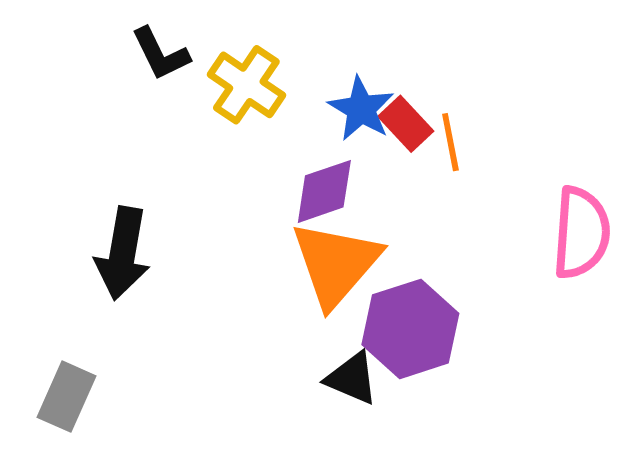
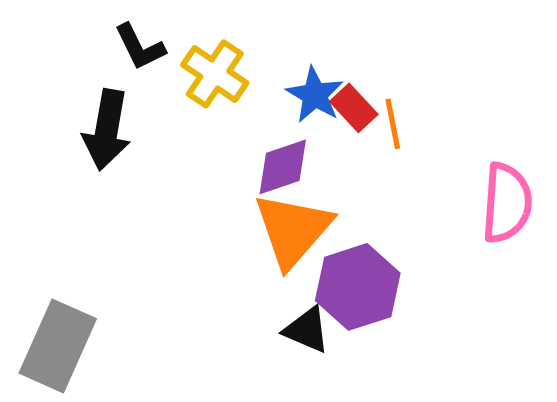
black arrow: (123, 253) -> (107, 130), moved
gray rectangle: (66, 397) -> (58, 346), size x1.5

